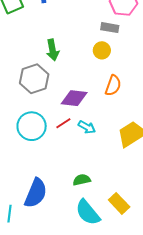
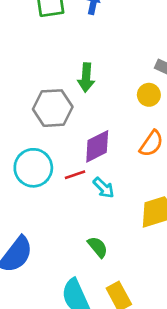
purple diamond: (74, 98) -> (97, 146), turned -48
green semicircle: (82, 180) -> (98, 247), moved, turned 48

